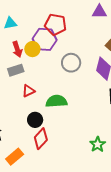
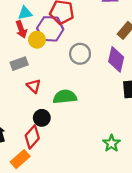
cyan triangle: (10, 23) -> (25, 13), moved
red arrow: (17, 49) -> (21, 29), moved
red triangle: (28, 91) -> (34, 86), turned -48
red diamond: (41, 139) -> (32, 137), moved

